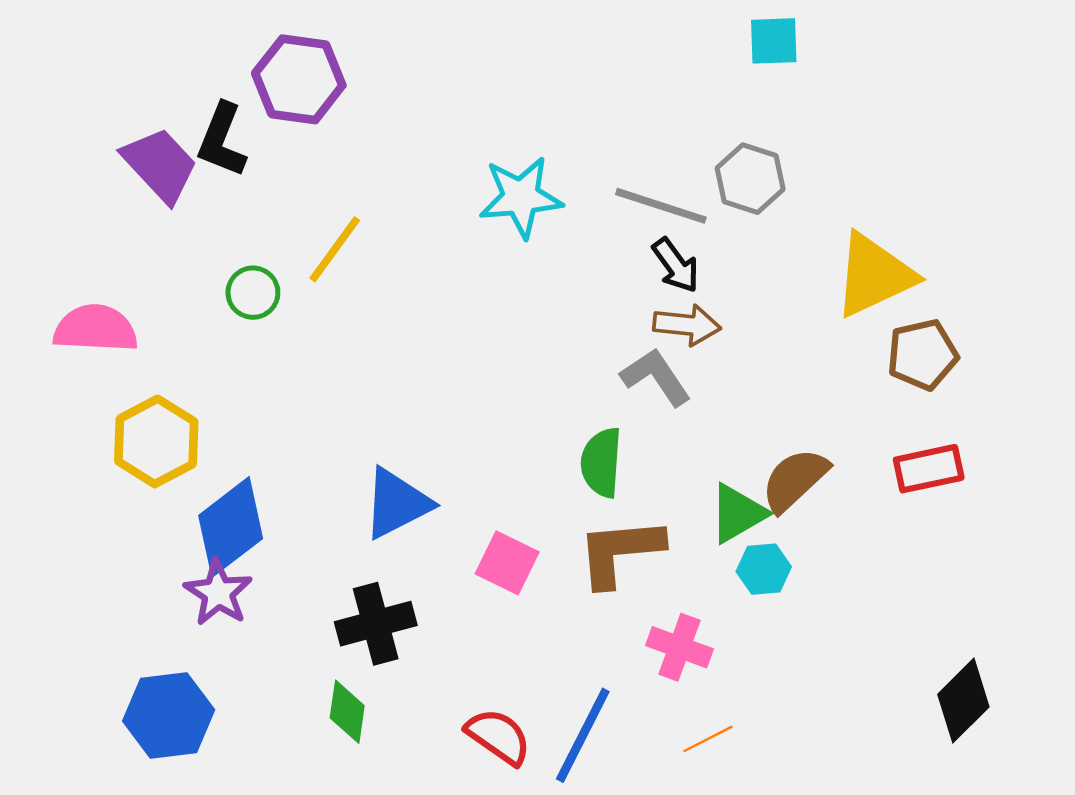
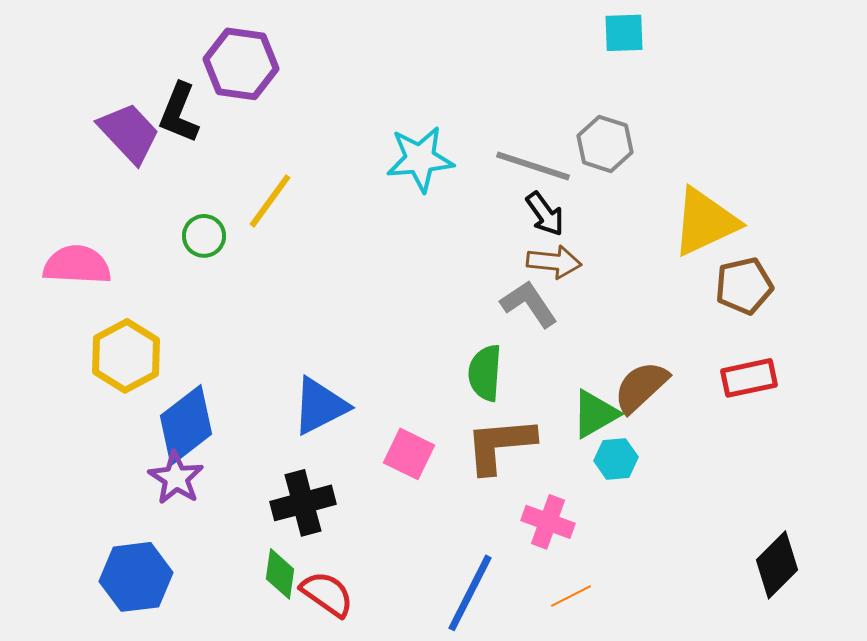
red semicircle: (498, 737) -> (327, 594), moved

